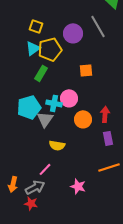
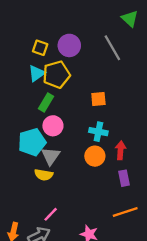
purple circle: (73, 33) -> (69, 45), moved
pink circle: (69, 98) -> (53, 126), moved
cyan cross: (54, 103) -> (98, 132), moved
yellow semicircle: (57, 145) -> (44, 175), moved

